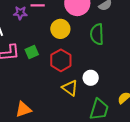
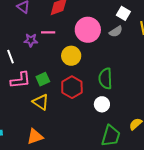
green semicircle: (97, 34) -> (105, 79), moved
yellow triangle: (70, 88) -> (41, 102), moved

